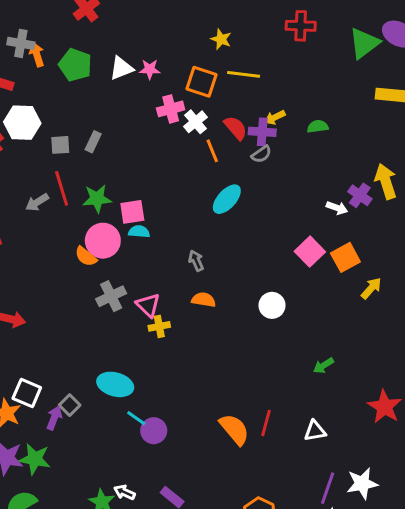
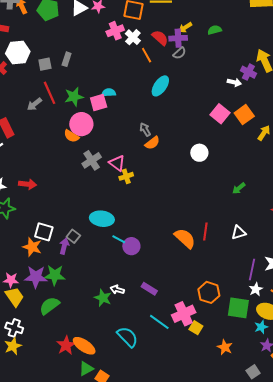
cyan semicircle: (139, 232) -> (109, 93), moved
orange semicircle: (204, 300) -> (152, 143), moved, turned 140

